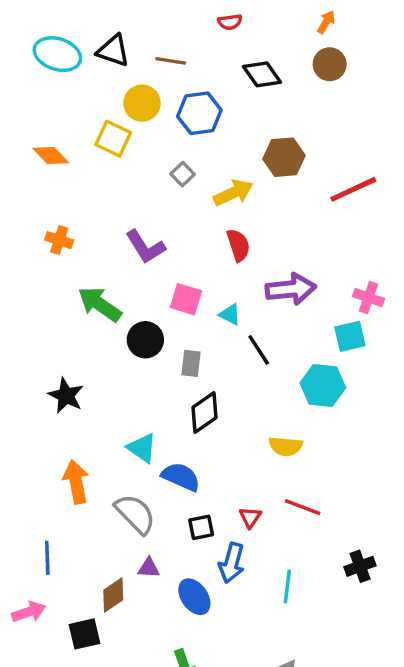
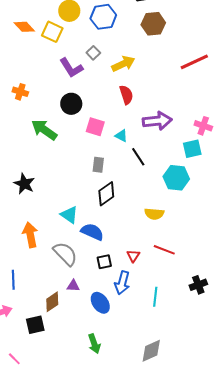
orange diamond: (51, 156) -> (24, 27), moved
brown hexagon: (284, 157) -> (153, 24), moved
purple L-shape: (145, 247) -> (71, 68), moved
black circle: (145, 340) -> (71, 104), moved

